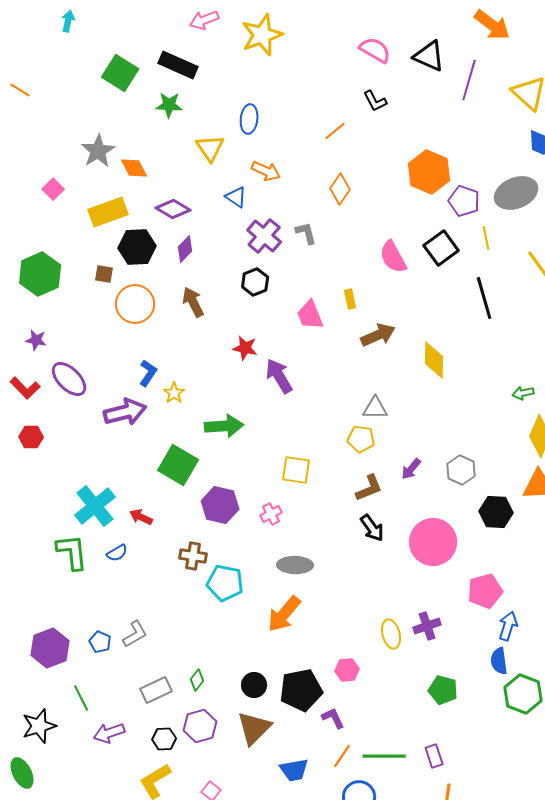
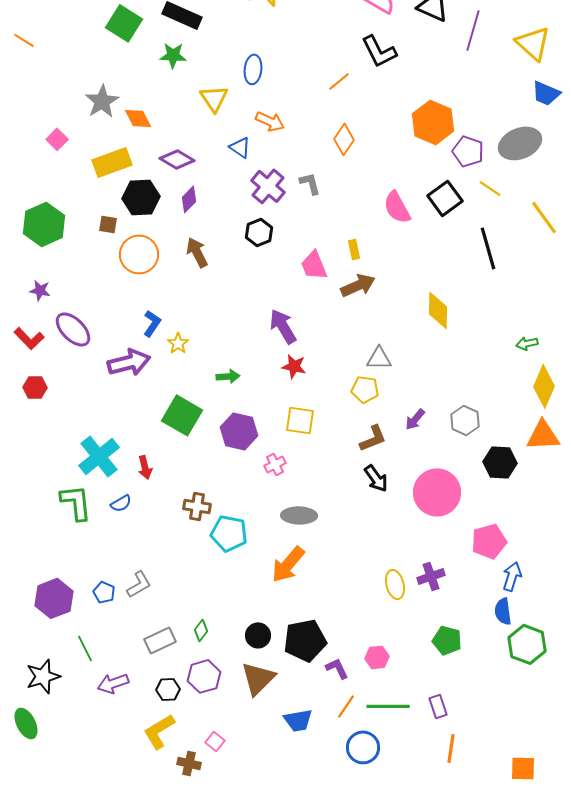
black L-shape: (375, 101) -> (379, 51), size x1.5
yellow line: (486, 238) -> (490, 188), turned -45
brown arrow: (378, 335) -> (358, 285), moved
red star: (245, 348) -> (294, 366), moved
green arrow: (224, 426) -> (228, 376), size x0.6
purple hexagon: (220, 505) -> (239, 431), moved
red arrow: (141, 517) -> (145, 467), turned -130
pink hexagon: (347, 670) -> (377, 657), moved

